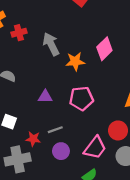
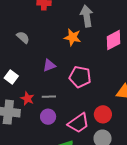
gray arrow: (51, 44) -> (87, 16), moved
orange star: (75, 61) -> (72, 37), moved
purple triangle: (45, 97) -> (49, 65), turned -40

